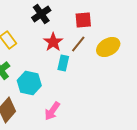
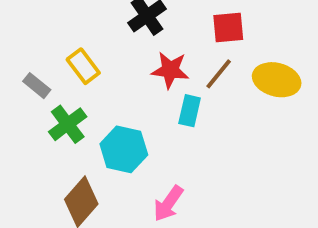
red star: (53, 42) -> (170, 70), turned -30
yellow ellipse: (108, 47) -> (277, 80), turned 45

